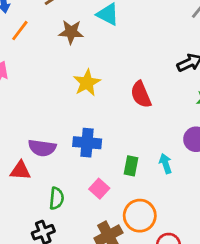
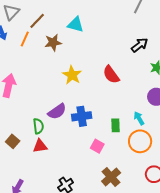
orange line: (20, 31) -> (25, 39), moved
purple semicircle: (42, 148) -> (57, 111), moved, turned -30
green semicircle: (57, 198) -> (38, 126), moved
orange circle: (140, 216) -> (140, 141), moved

